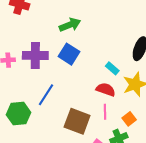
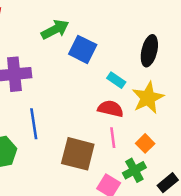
blue square: (69, 54) -> (83, 49), moved
blue line: (46, 95) -> (34, 124), turned -35

